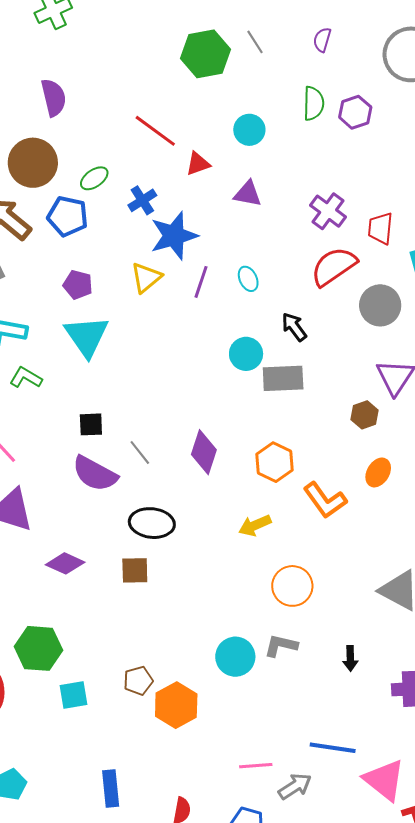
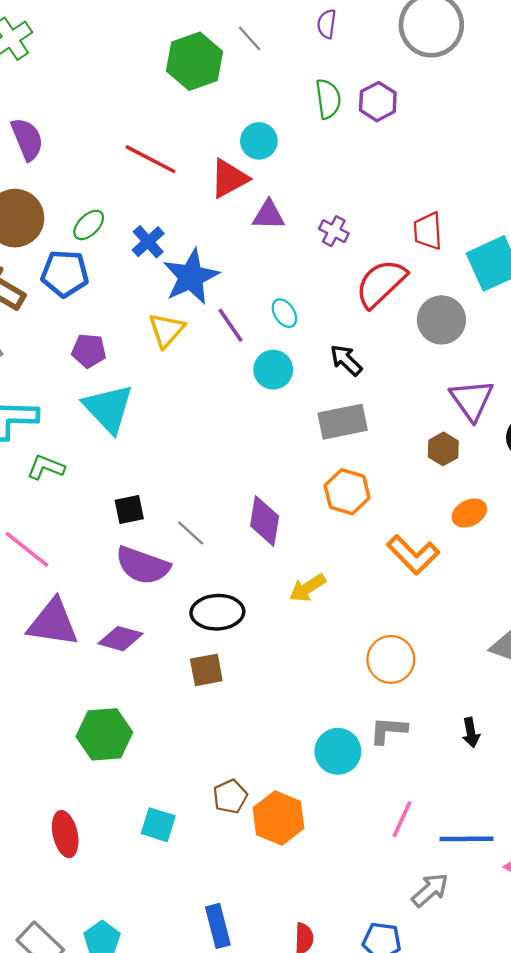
red triangle: (198, 164) -> (229, 178), moved, size x1.4
purple cross: (328, 211) -> (334, 231), moved, size x0.7
purple line: (201, 282) -> (231, 325), turned -44
cyan circle: (246, 354) -> (273, 370), moved
orange hexagon: (274, 462) -> (347, 492), moved
orange ellipse: (378, 472) -> (469, 513), turned 40
yellow arrow: (255, 525) -> (307, 588), moved
purple diamond: (65, 563) -> (120, 639), moved
green hexagon: (38, 648) -> (104, 734), moved
cyan square: (74, 695) -> (158, 825), turned 36
pink line: (256, 766) -> (402, 819), moved, turned -52

